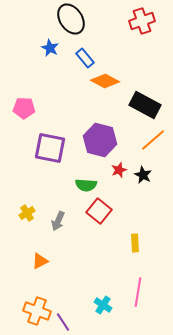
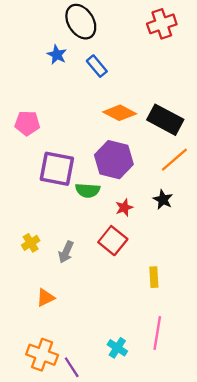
orange diamond: (105, 81) -> (120, 113), moved
red star: (119, 170) -> (124, 208), moved
green semicircle: (86, 185) -> (88, 190), moved

